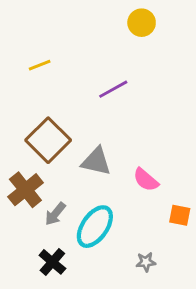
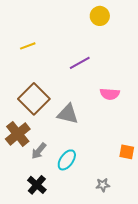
pink semicircle: (146, 180) -> (110, 94), moved, turned -36
cyan ellipse: (95, 227) -> (67, 160), size x0.7

